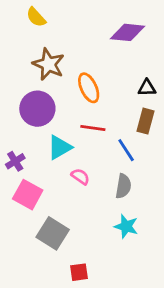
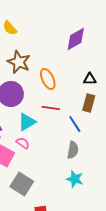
purple diamond: (127, 32) -> (76, 39), turned -35
pink semicircle: (80, 177) -> (23, 143), moved

